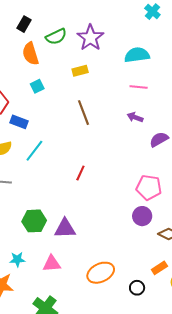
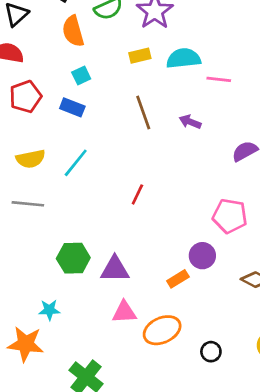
cyan semicircle: (137, 55) -> (183, 58), moved
purple arrow: (135, 117) -> (190, 122), moved
blue rectangle: (19, 122) -> (72, 107), moved
purple circle: (142, 216) -> (202, 256), moved
pink triangle: (52, 264) -> (124, 312), moved
orange rectangle: (159, 268) -> (178, 279), moved

